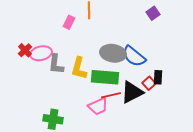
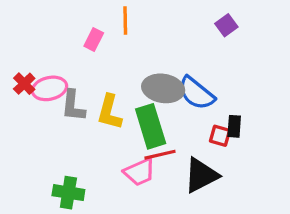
green rectangle: (105, 77) -> (151, 126), turned 68
red square: (149, 83) -> (220, 136), turned -32
black triangle: (132, 92) -> (201, 175), moved

